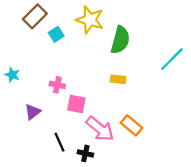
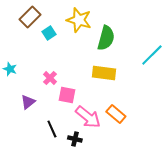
yellow rectangle: (118, 79) -> (104, 73), size x1.6
pink cross: (57, 85) -> (50, 78), turned 32

